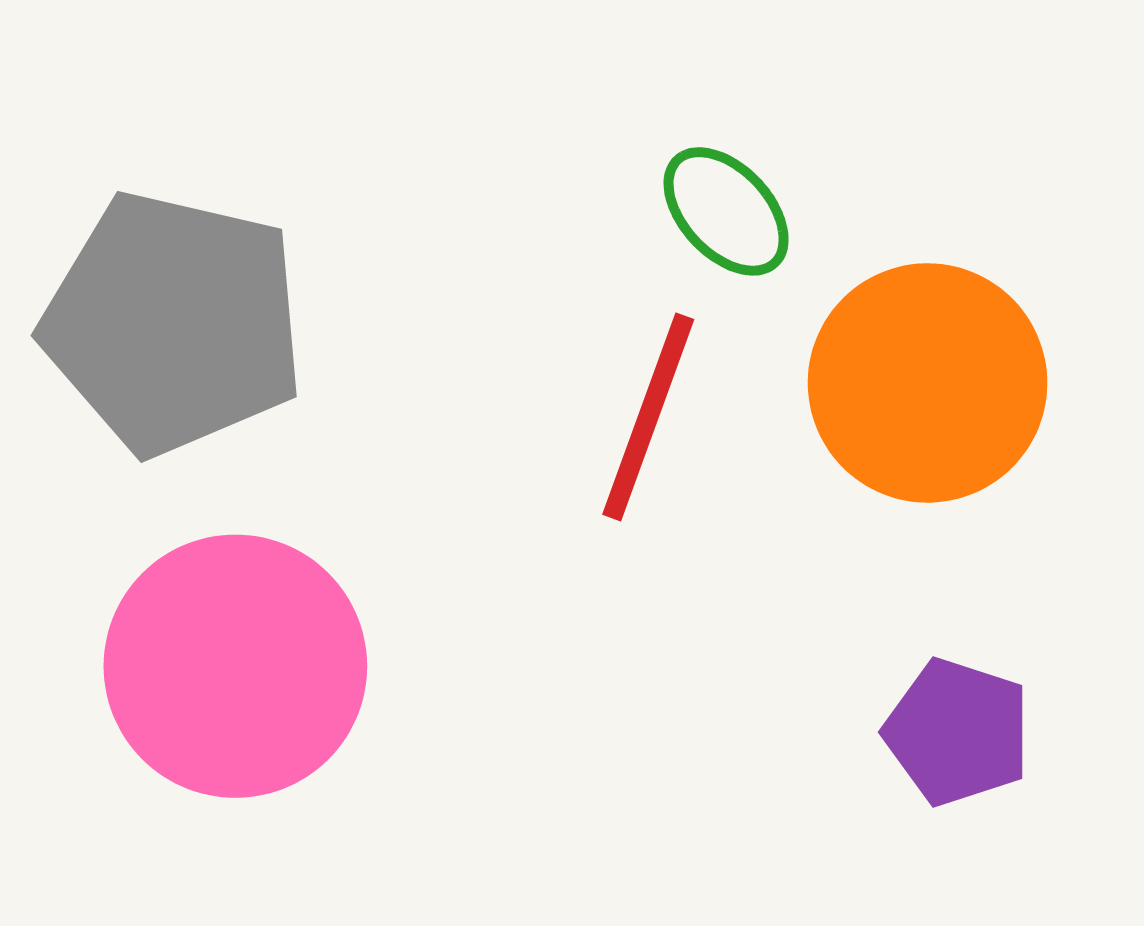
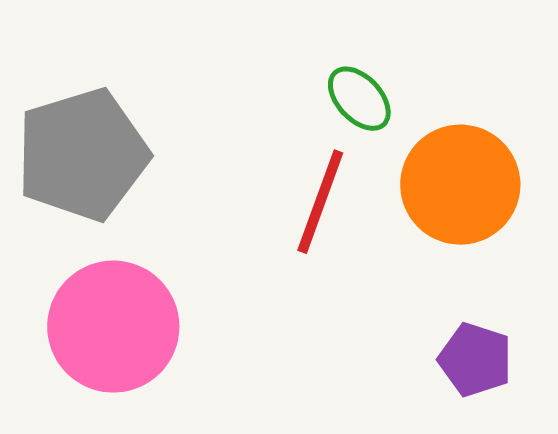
gray pentagon: (174, 323) -> (82, 155), turned -30

